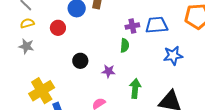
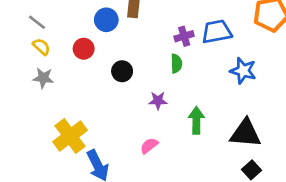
yellow semicircle: (27, 23) -> (41, 47), turned 64
blue star: (173, 56) -> (243, 71), turned 30
black circle: (80, 61) -> (122, 71), moved

